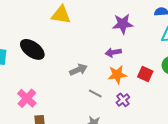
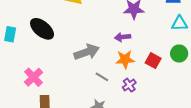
gray arrow: (78, 70) -> (87, 52), size x1.4

